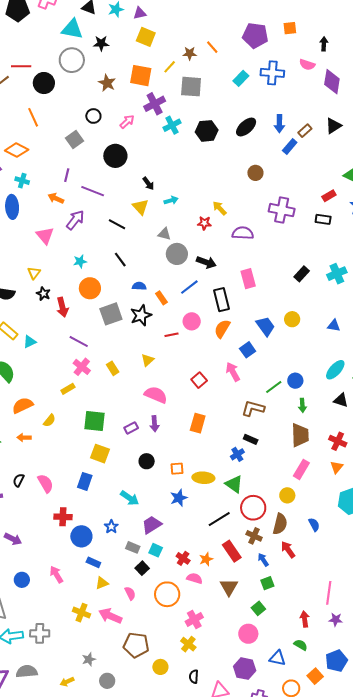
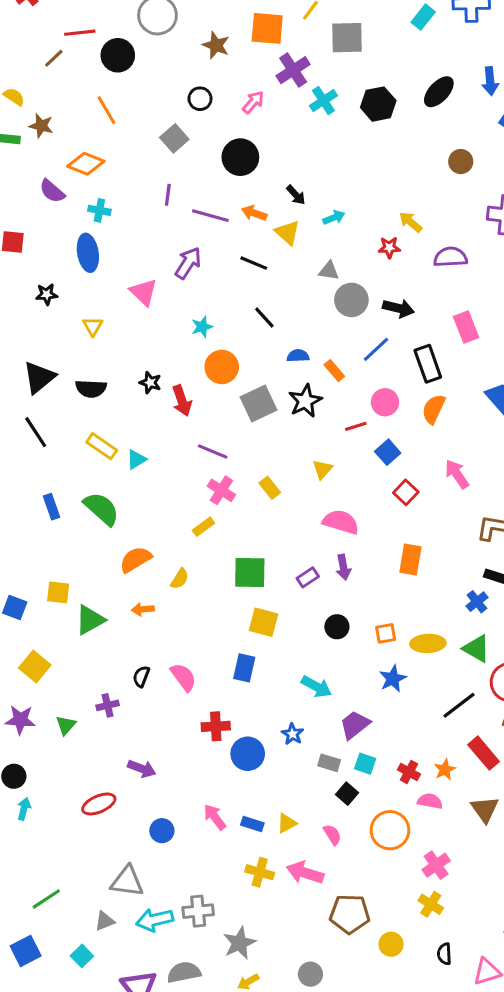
orange arrow: (56, 198) -> (254, 213), moved
yellow triangle: (34, 273) -> (93, 326), moved
blue square: (248, 350) -> (388, 452), moved
blue rectangle: (93, 562) -> (252, 824), moved
gray star: (89, 659) -> (239, 943), moved, size x1.5

